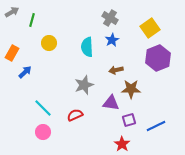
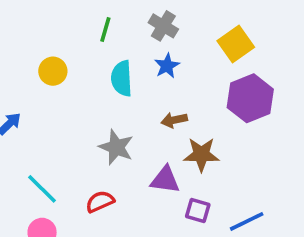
green line: (32, 20) -> (105, 30), moved
gray star: (84, 85) -> (116, 147), turned -30
purple square: (129, 120) -> (198, 211), turned 32

